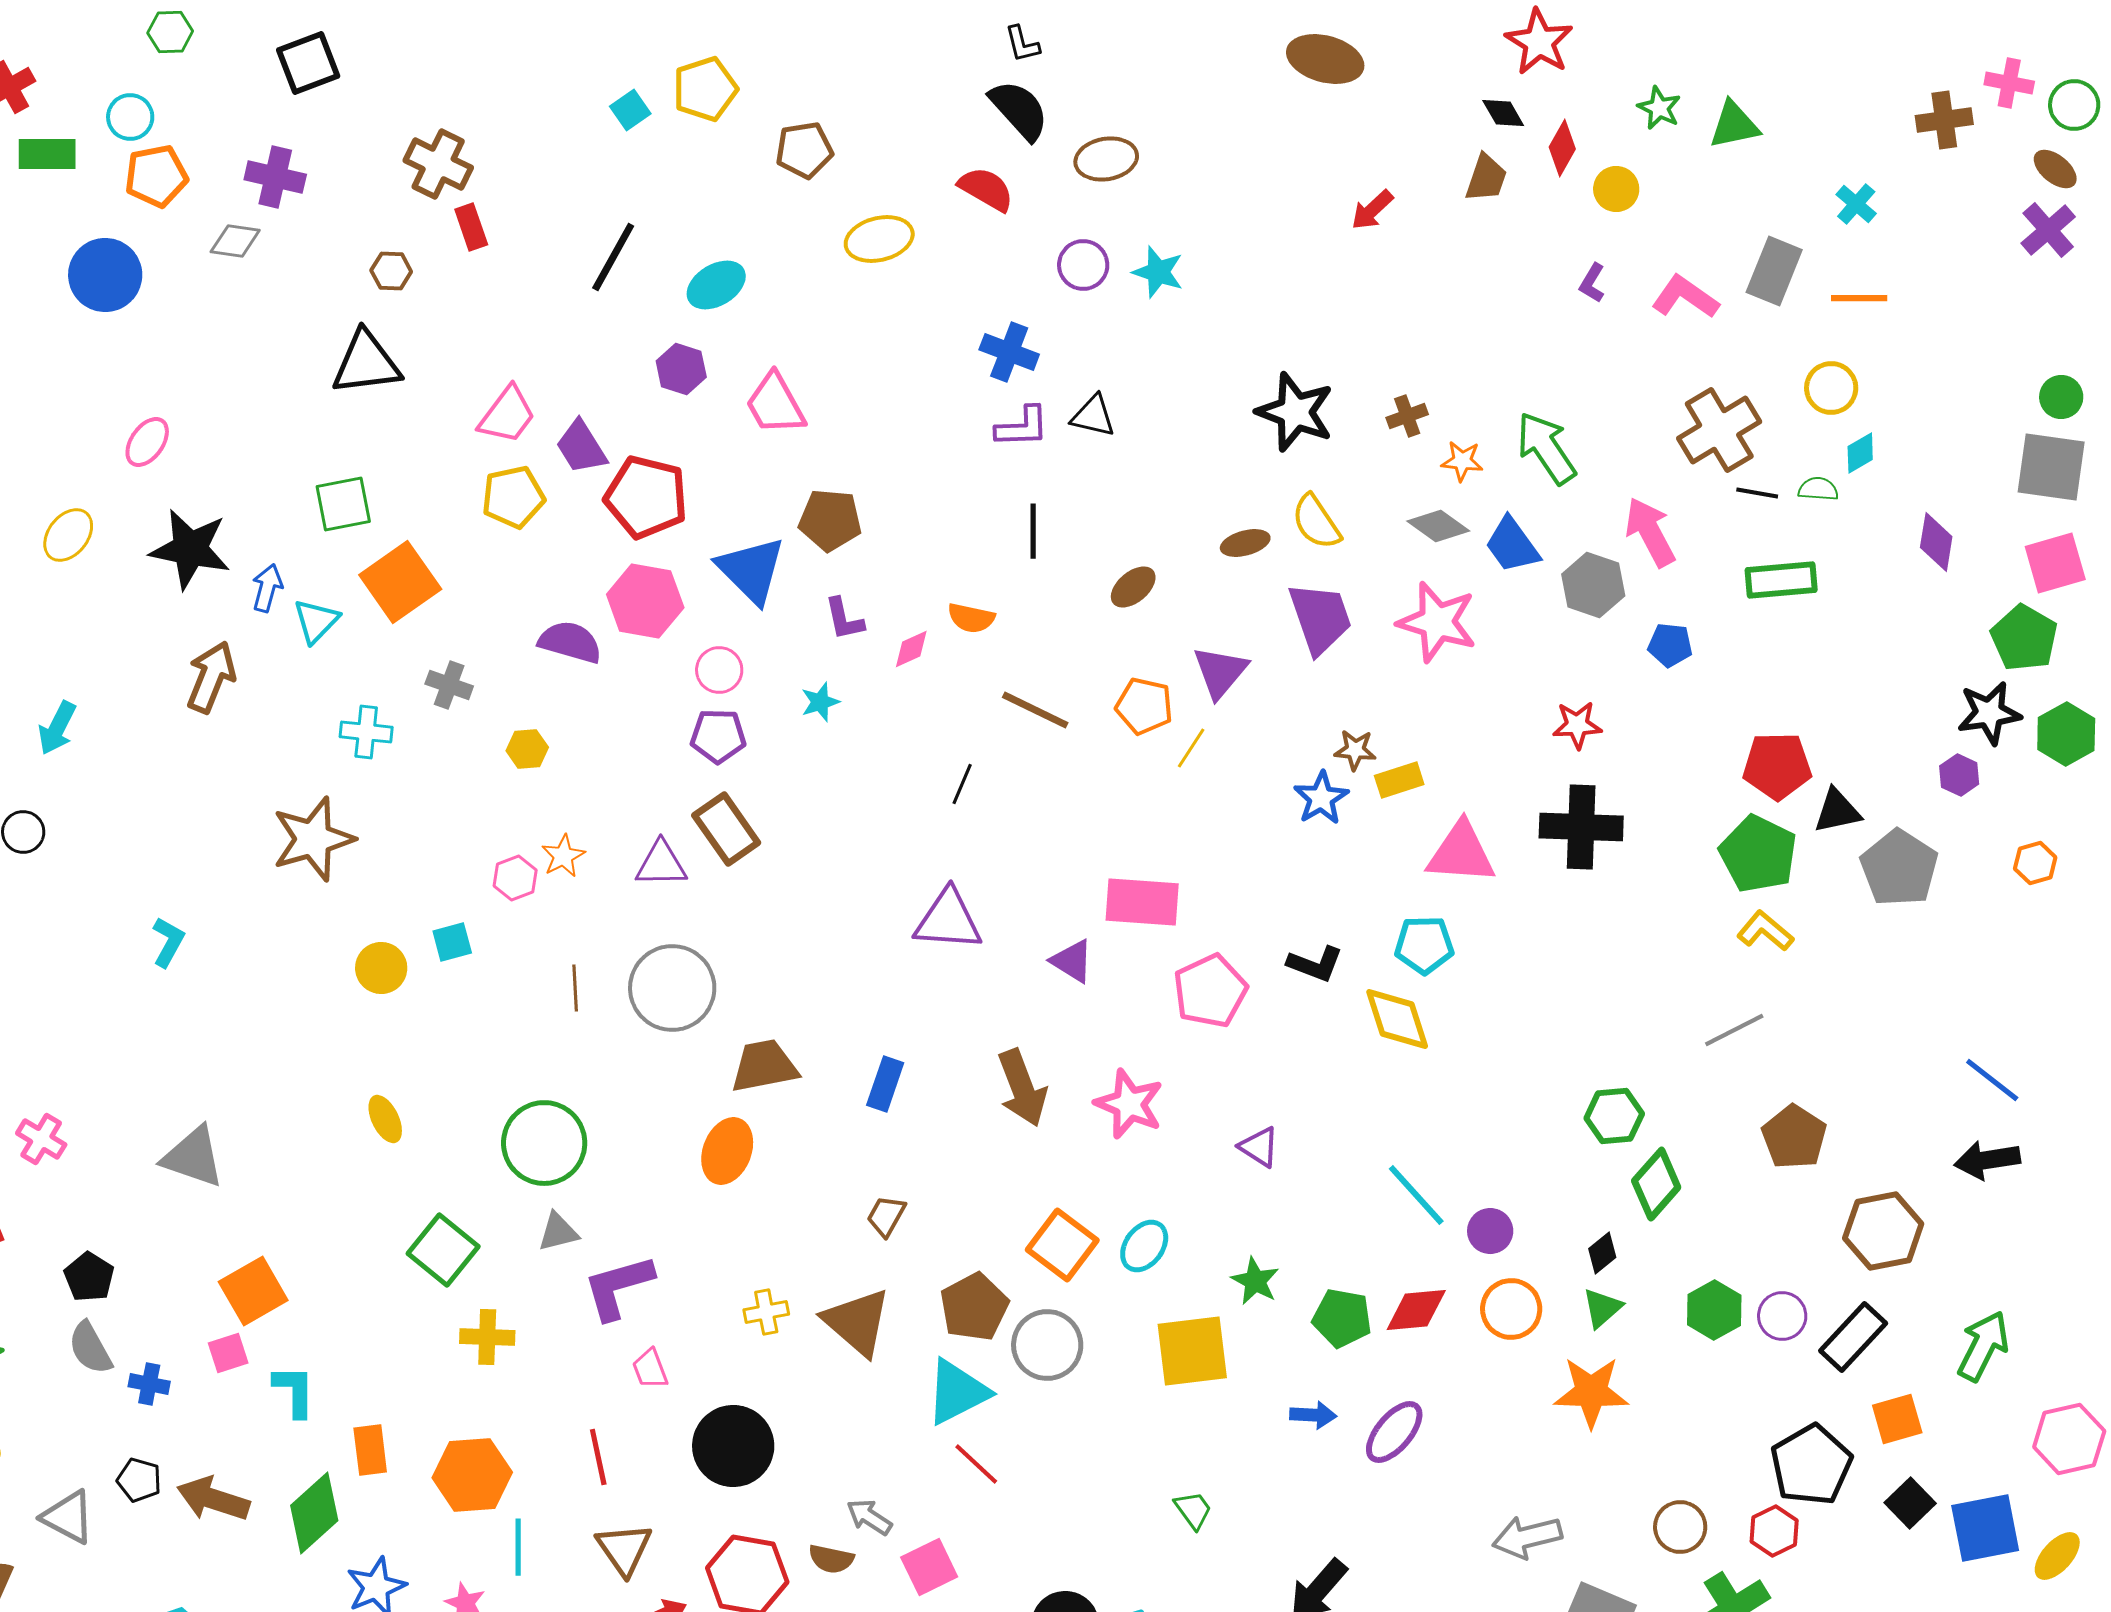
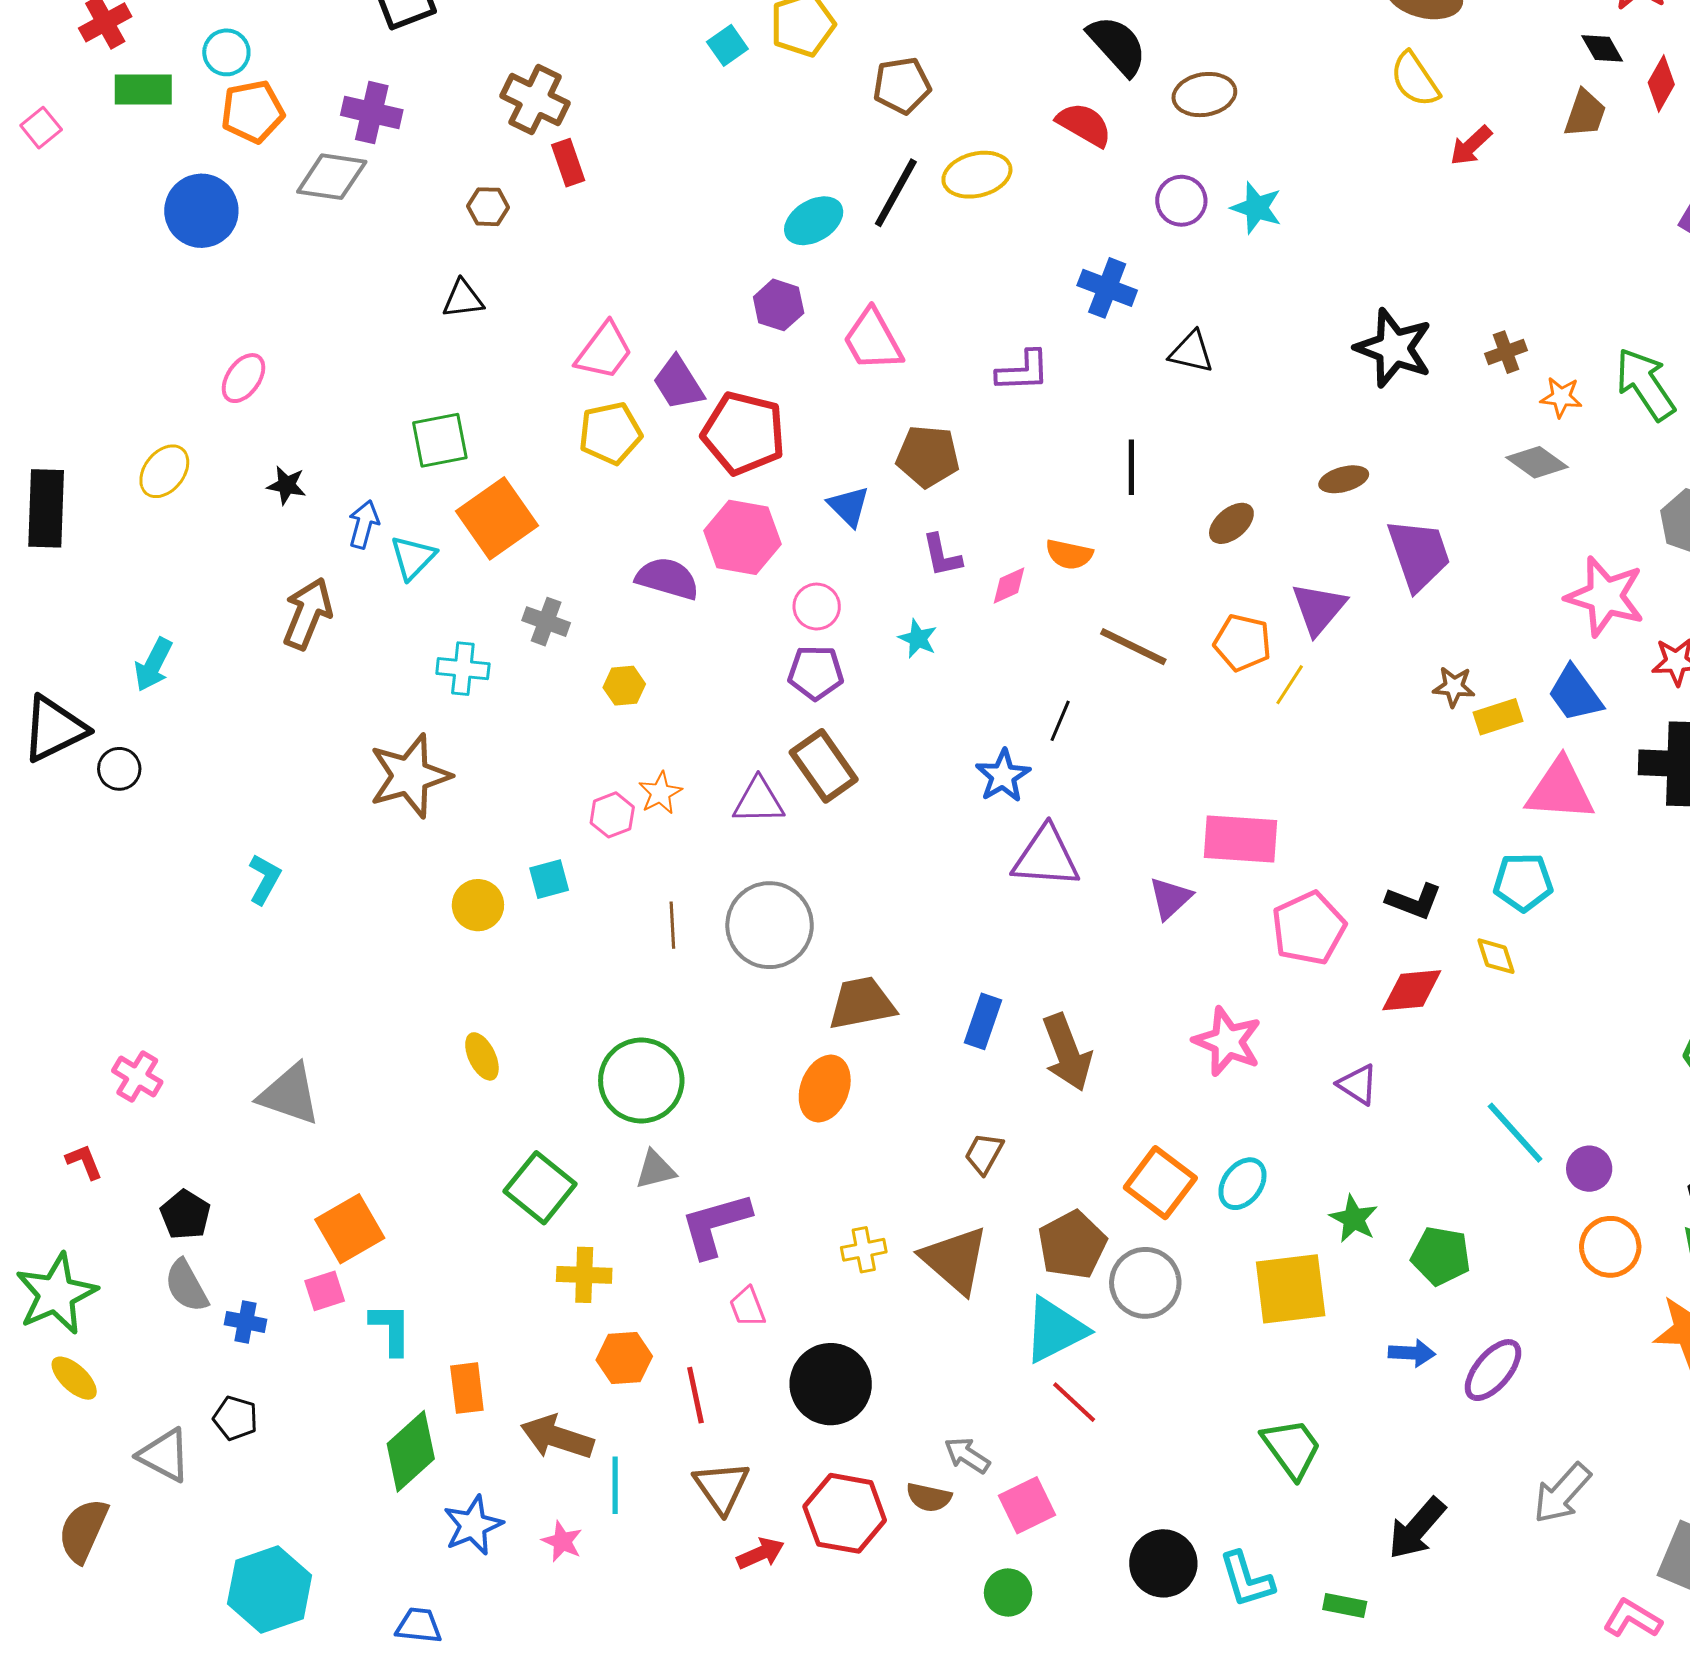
gray diamond: (235, 241) -> (332, 177), size x1.4
black line: (613, 257) -> (896, 193), moved
black triangle: (366, 363) -> (463, 299), size x0.6
purple L-shape: (1022, 427) -> (1023, 371), moved
yellow semicircle: (1316, 522) -> (1415, 79), moved
blue trapezoid: (1512, 545) -> (1575, 694), moved
black star: (190, 549) -> (287, 485), size x0.5
blue triangle: (751, 570) -> (849, 506), size x0.6
pink star: (1437, 622) -> (1605, 597), moved
cyan star: (820, 702) -> (918, 639), turned -30
blue star: (1321, 798) -> (1003, 776), moved
purple triangle: (1072, 961) -> (1170, 898), turned 45
yellow diamond: (1397, 1019) -> (1496, 956), size x0.6
brown arrow: (1022, 1088) -> (1067, 1052), moved
red diamond: (1416, 1310) -> (1412, 990), moved
orange hexagon: (472, 1475) -> (624, 1358), moved, size x0.7
brown arrow: (213, 1499) -> (557, 1437), moved
green trapezoid: (1193, 1510) -> (1292, 1448), size x1.6
gray arrow: (1527, 1537) -> (1562, 1493), moved, turned -34

